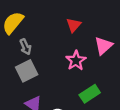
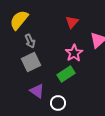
green rectangle: (90, 94) -> (66, 74), moved

